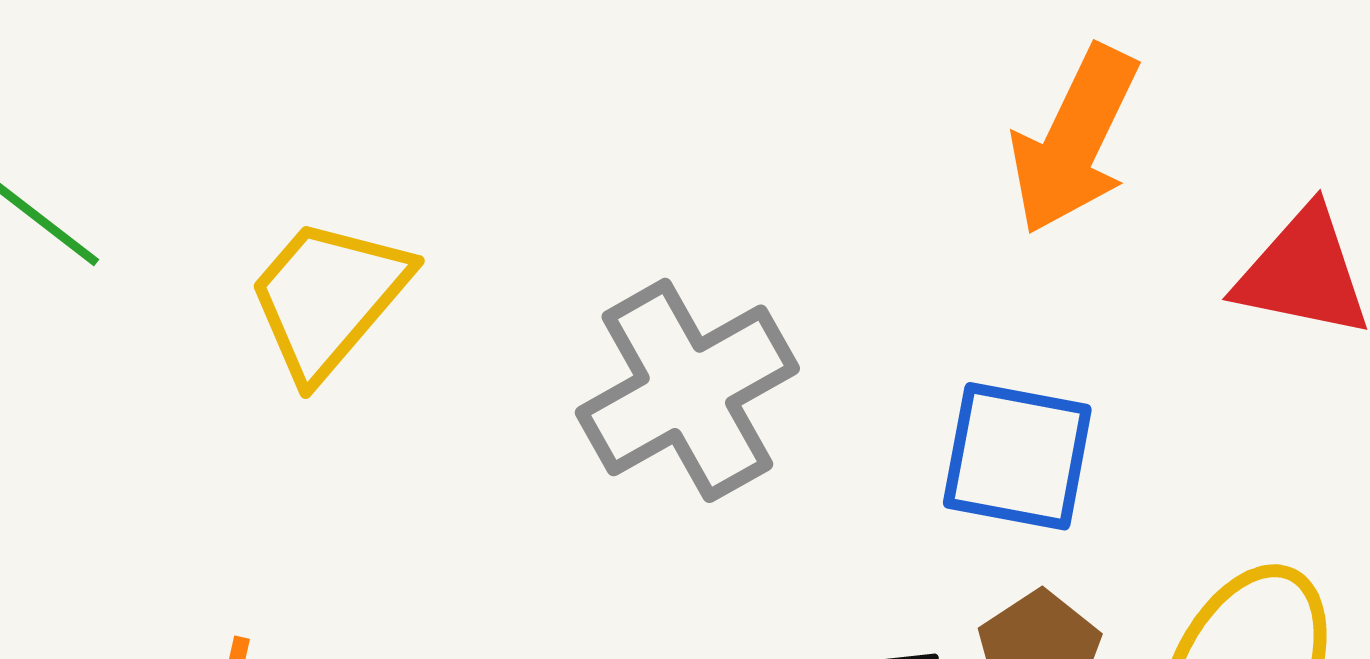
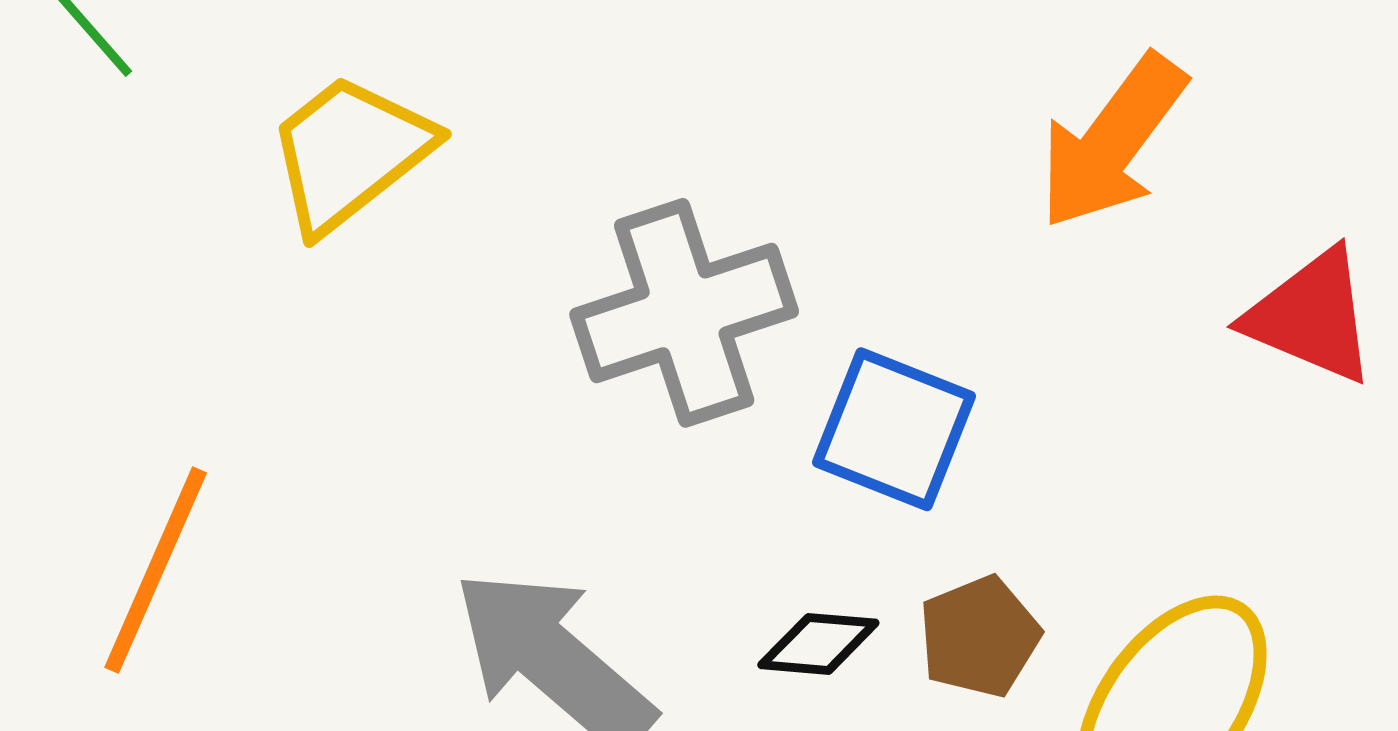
blue square: (1017, 456) -> (894, 429), moved

